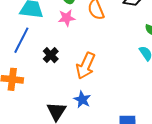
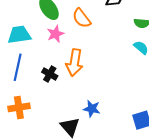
orange arrow: (86, 66) -> (74, 63), moved

